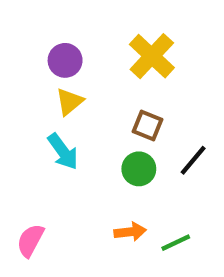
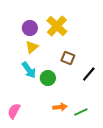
yellow cross: (152, 56) -> (57, 26), moved
green circle: (139, 169) -> (48, 78), moved

